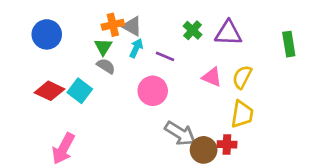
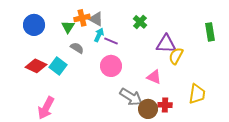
purple triangle: (228, 33) -> (166, 44), moved
green triangle: (103, 47) -> (68, 27), moved
purple line: (165, 56) -> (111, 41), moved
pink triangle: (212, 77) -> (154, 77), moved
yellow trapezoid: (242, 114) -> (197, 94), moved

